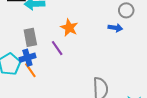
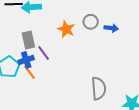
gray circle: (126, 10) -> (91, 22), moved
purple line: (57, 48) -> (44, 53), moved

